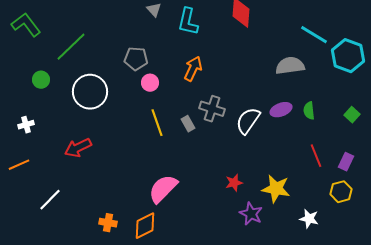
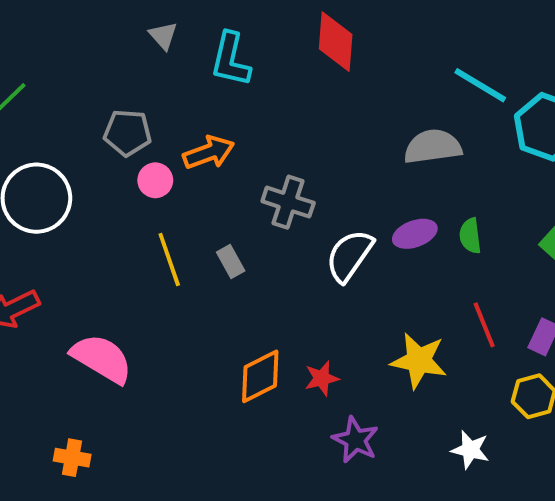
orange arrow: (193, 69) -> (209, 153), moved, turned 45
gray cross: (212, 109) -> (288, 202), moved
pink semicircle: (163, 189) -> (102, 359), moved, turned 76
yellow star: (276, 189) -> (419, 361), moved
orange diamond: (145, 226) -> (260, 376), moved

